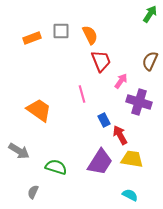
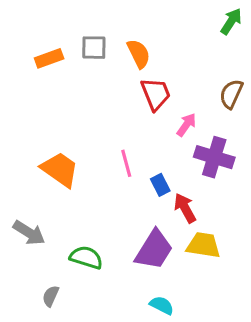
pink line: (82, 94) -> (126, 163), moved
cyan semicircle: (130, 195) -> (162, 305), moved

